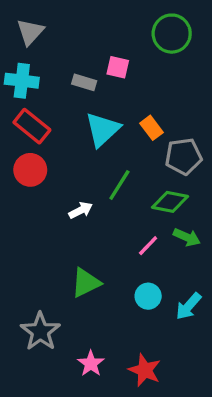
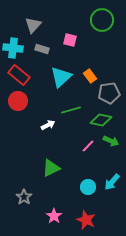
gray triangle: (30, 32) -> (33, 25), moved
gray rectangle: (84, 82) -> (42, 49), moved
green line: (119, 185) -> (71, 110), turned 42
cyan circle: (148, 296) -> (88, 187), moved
gray star: (40, 331) -> (24, 197), size x0.7

